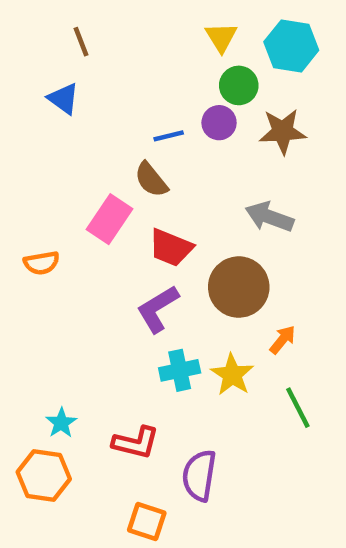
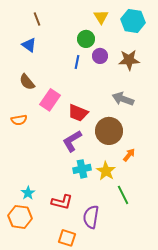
green circle: (239, 85) -> (86, 39), moved
blue line: (169, 136) -> (77, 62), turned -64
brown semicircle: (151, 180) -> (27, 82), moved
green line: (298, 408) -> (123, 195), moved

